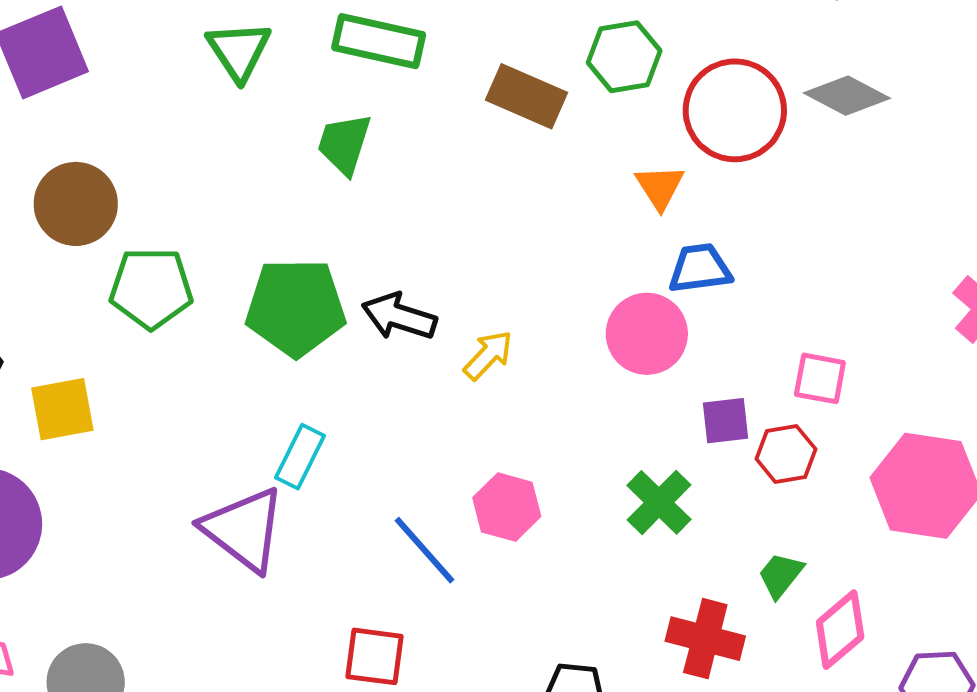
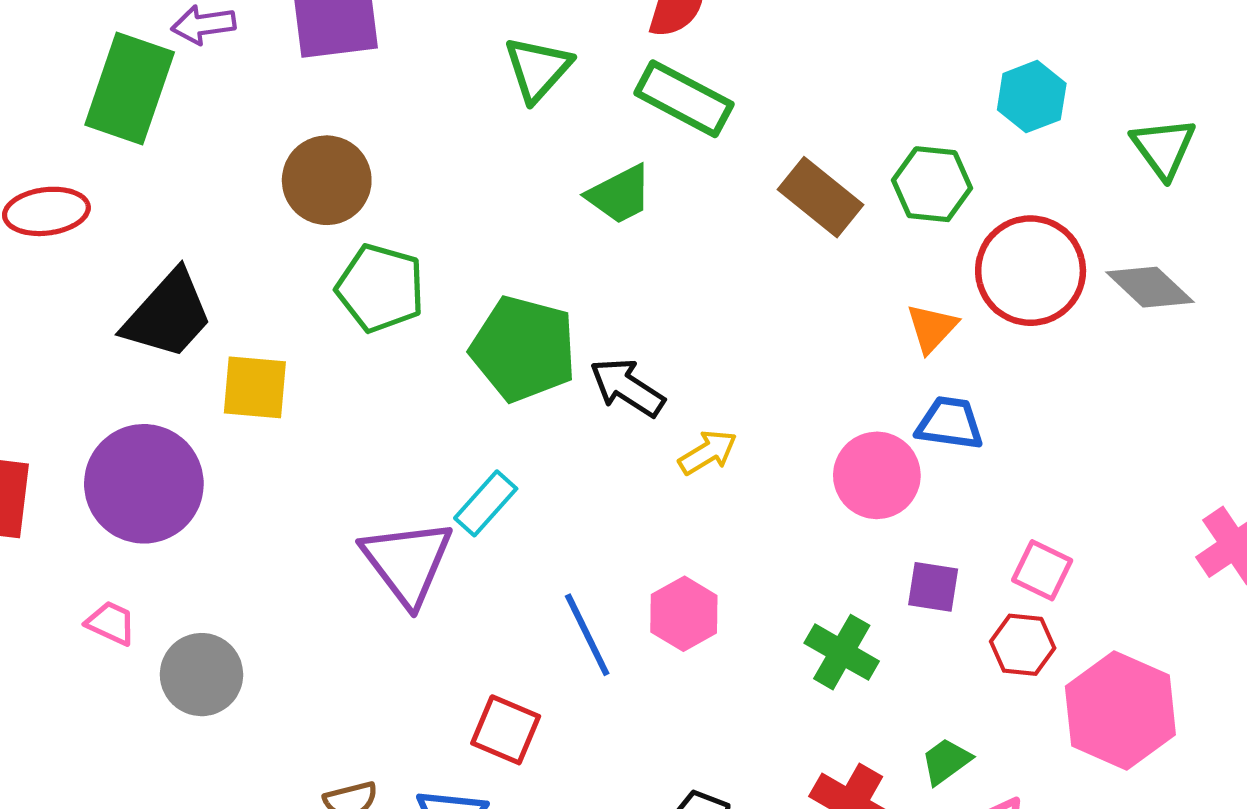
green trapezoid: (344, 144) -> (620, 195), turned -150
red hexagon: (786, 454) -> (1023, 645), moved
green cross: (659, 502) -> (842, 652), turned -30

